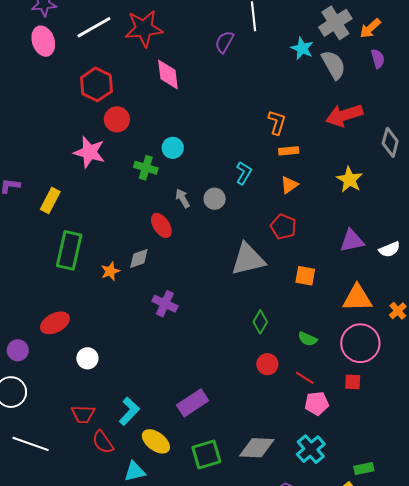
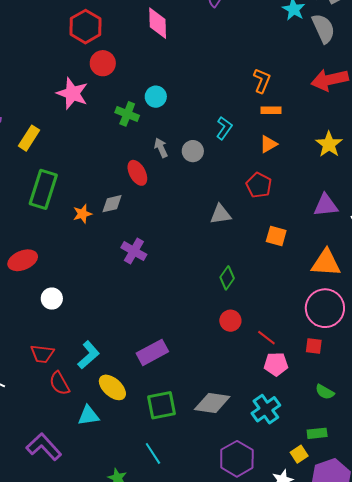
gray triangle: (248, 259) -> (221, 214), size x0.6
green semicircle: (308, 339) -> (325, 392), moved

